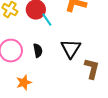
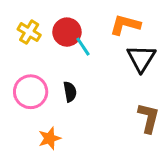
black triangle: (71, 49) -> (141, 58), moved

